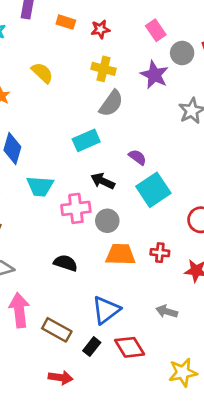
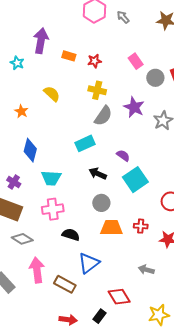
purple star: (154, 75) -> (134, 107), moved
pink cross: (76, 208) -> (53, 209), moved
blue triangle: (106, 310) -> (89, 263), moved
black rectangle: (92, 347) -> (100, 316), moved

